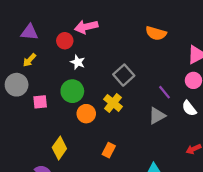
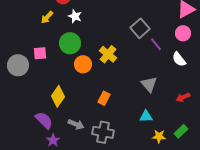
yellow arrow: (29, 60) -> (47, 17), moved
gray square: (124, 75) -> (140, 28), moved
gray circle: (17, 85) -> (18, 65), moved
gray triangle: (157, 116) -> (149, 84), moved, turned -42

